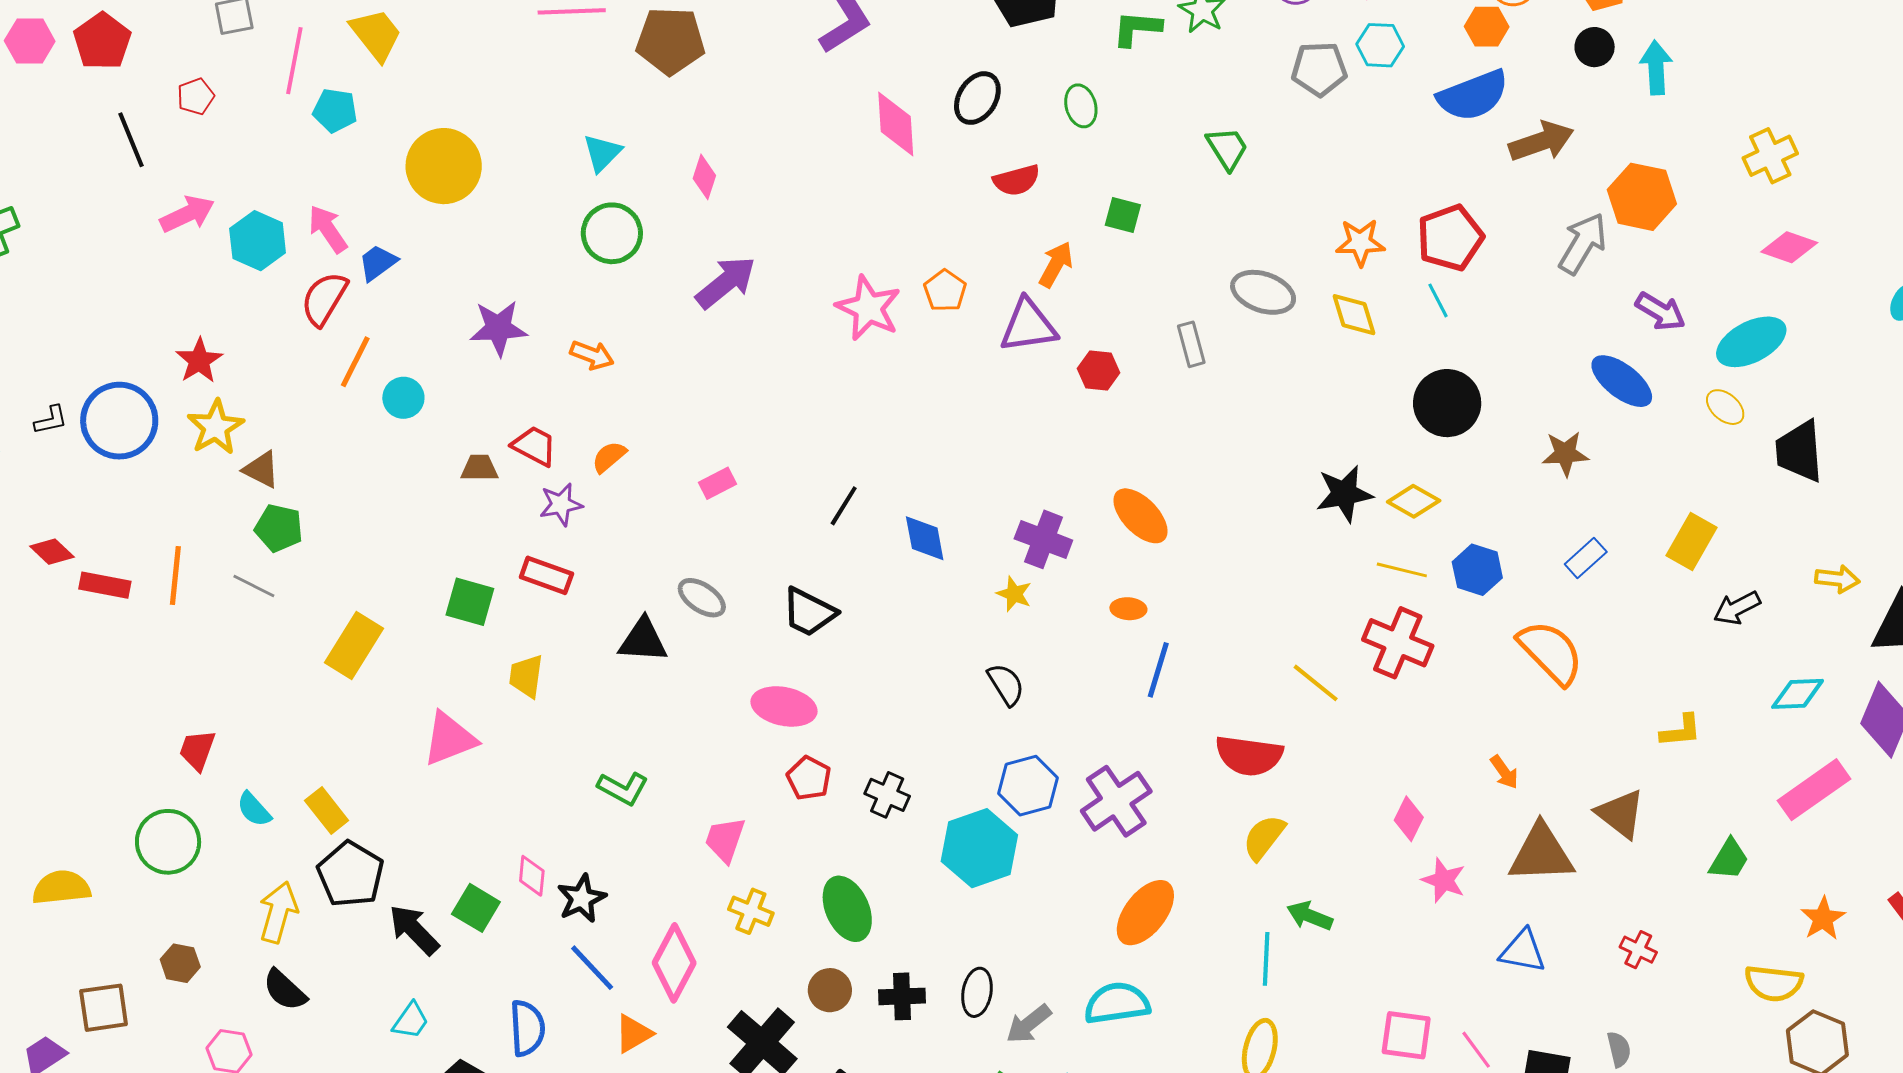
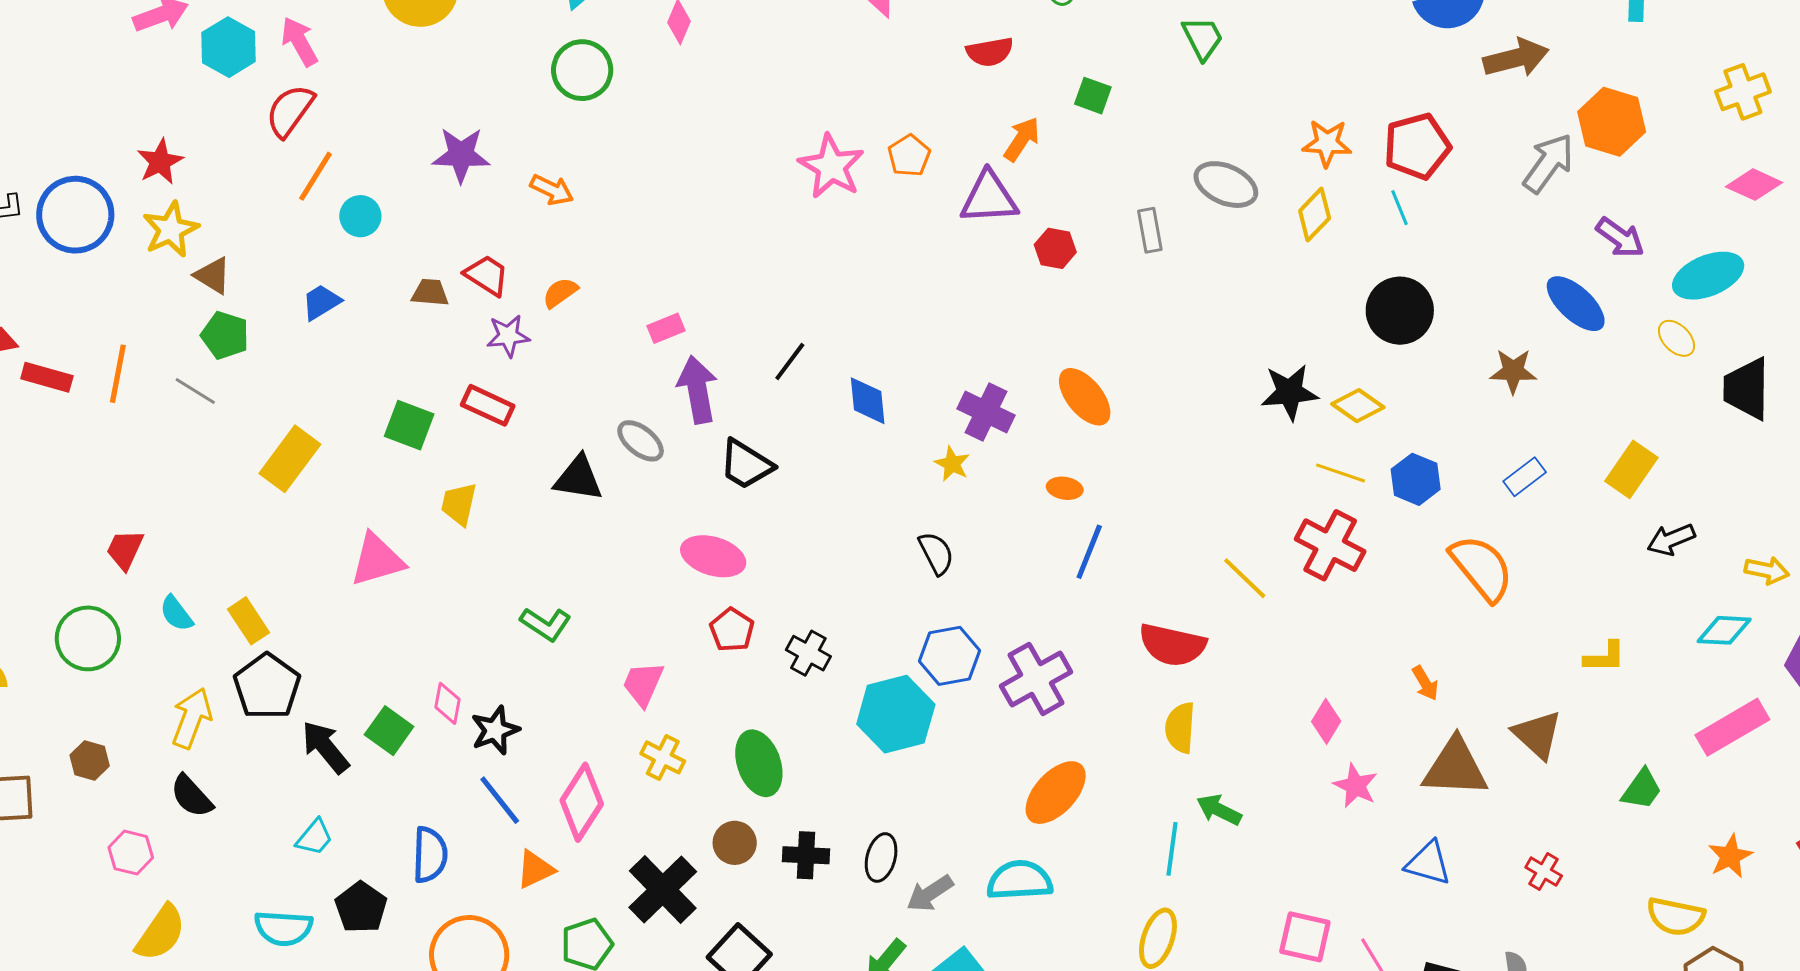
blue trapezoid: (378, 263) -> (321, 302), moved
purple arrow: (726, 282) -> (697, 390), moved, turned -66
yellow diamond: (1354, 315) -> (1315, 215), turned 56
yellow arrow: (1837, 579) -> (1767, 570), moved
yellow semicircle: (1264, 837) -> (1180, 728), turned -39

